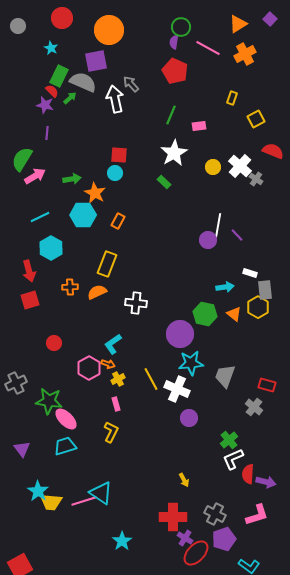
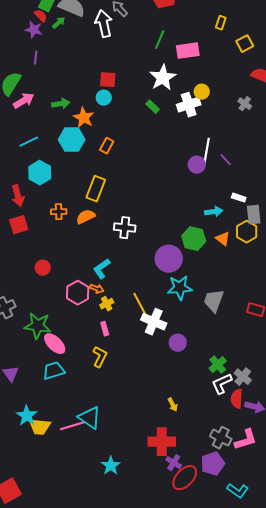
pink rectangle: (199, 126) -> (188, 51), size x1.6
white cross: (240, 166) -> (189, 105), moved, turned 30
white cross: (177, 389) -> (154, 322), moved
gray cross: (254, 407) -> (243, 377), moved
gray cross: (215, 514) -> (221, 438), moved

